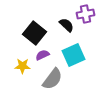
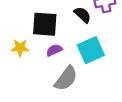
black square: (34, 33) -> (45, 24), turned -35
yellow star: (22, 66) -> (20, 48), moved

